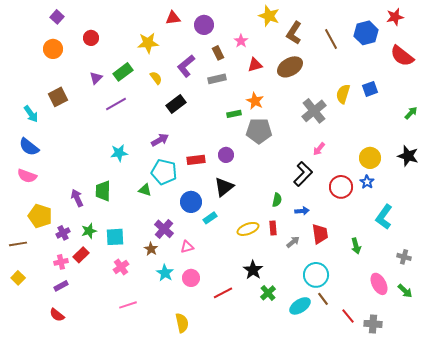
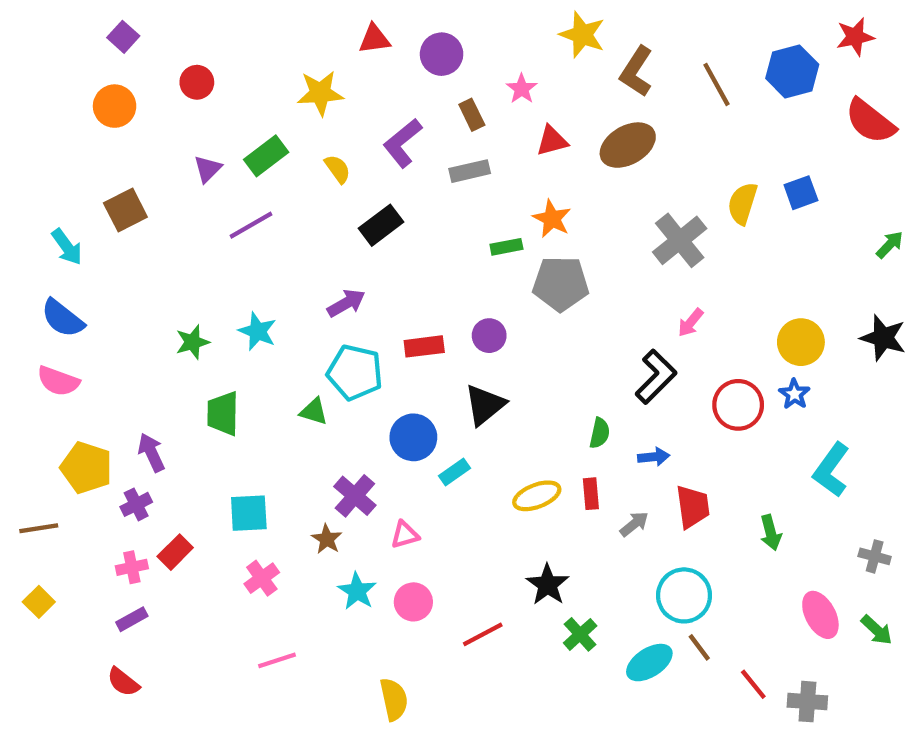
cyan star: (119, 153) -> (257, 331), turned 30
purple arrow: (77, 198) -> (151, 453), moved
green star: (89, 231) -> (193, 342), moved

